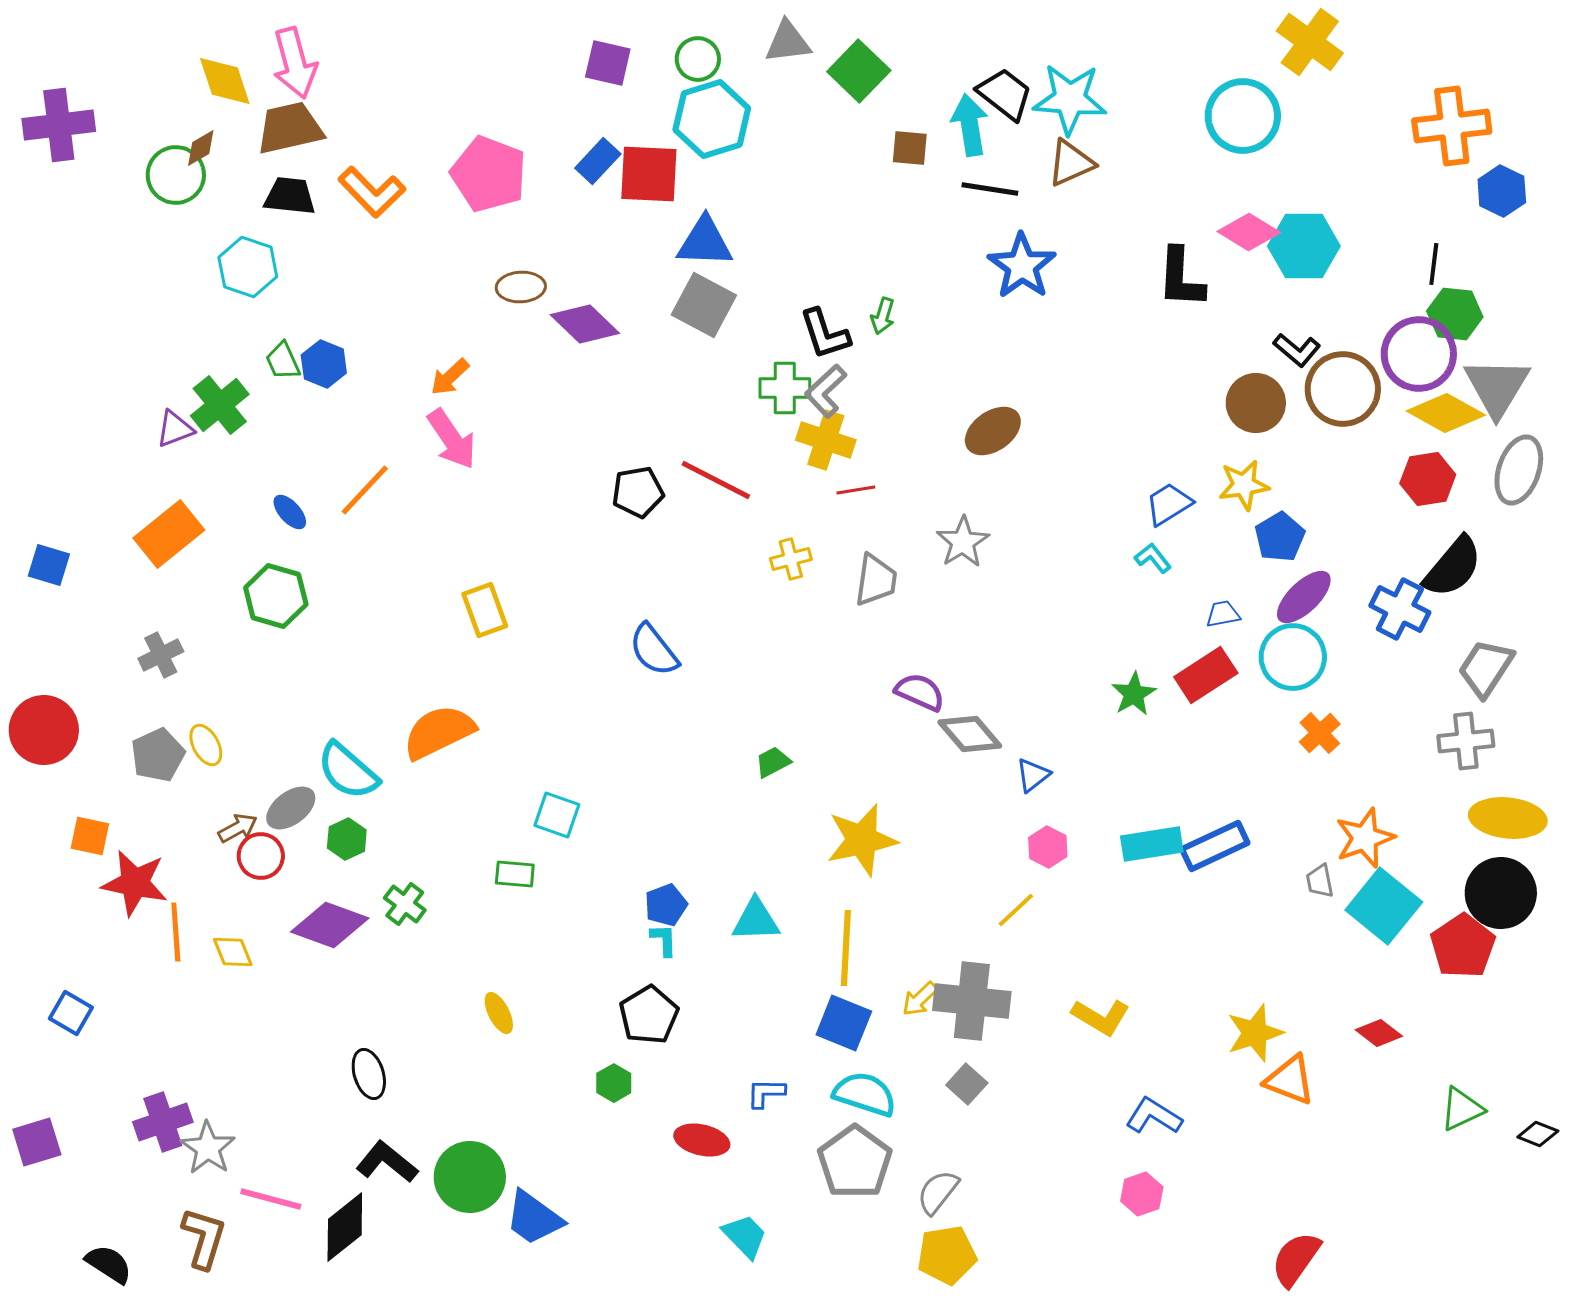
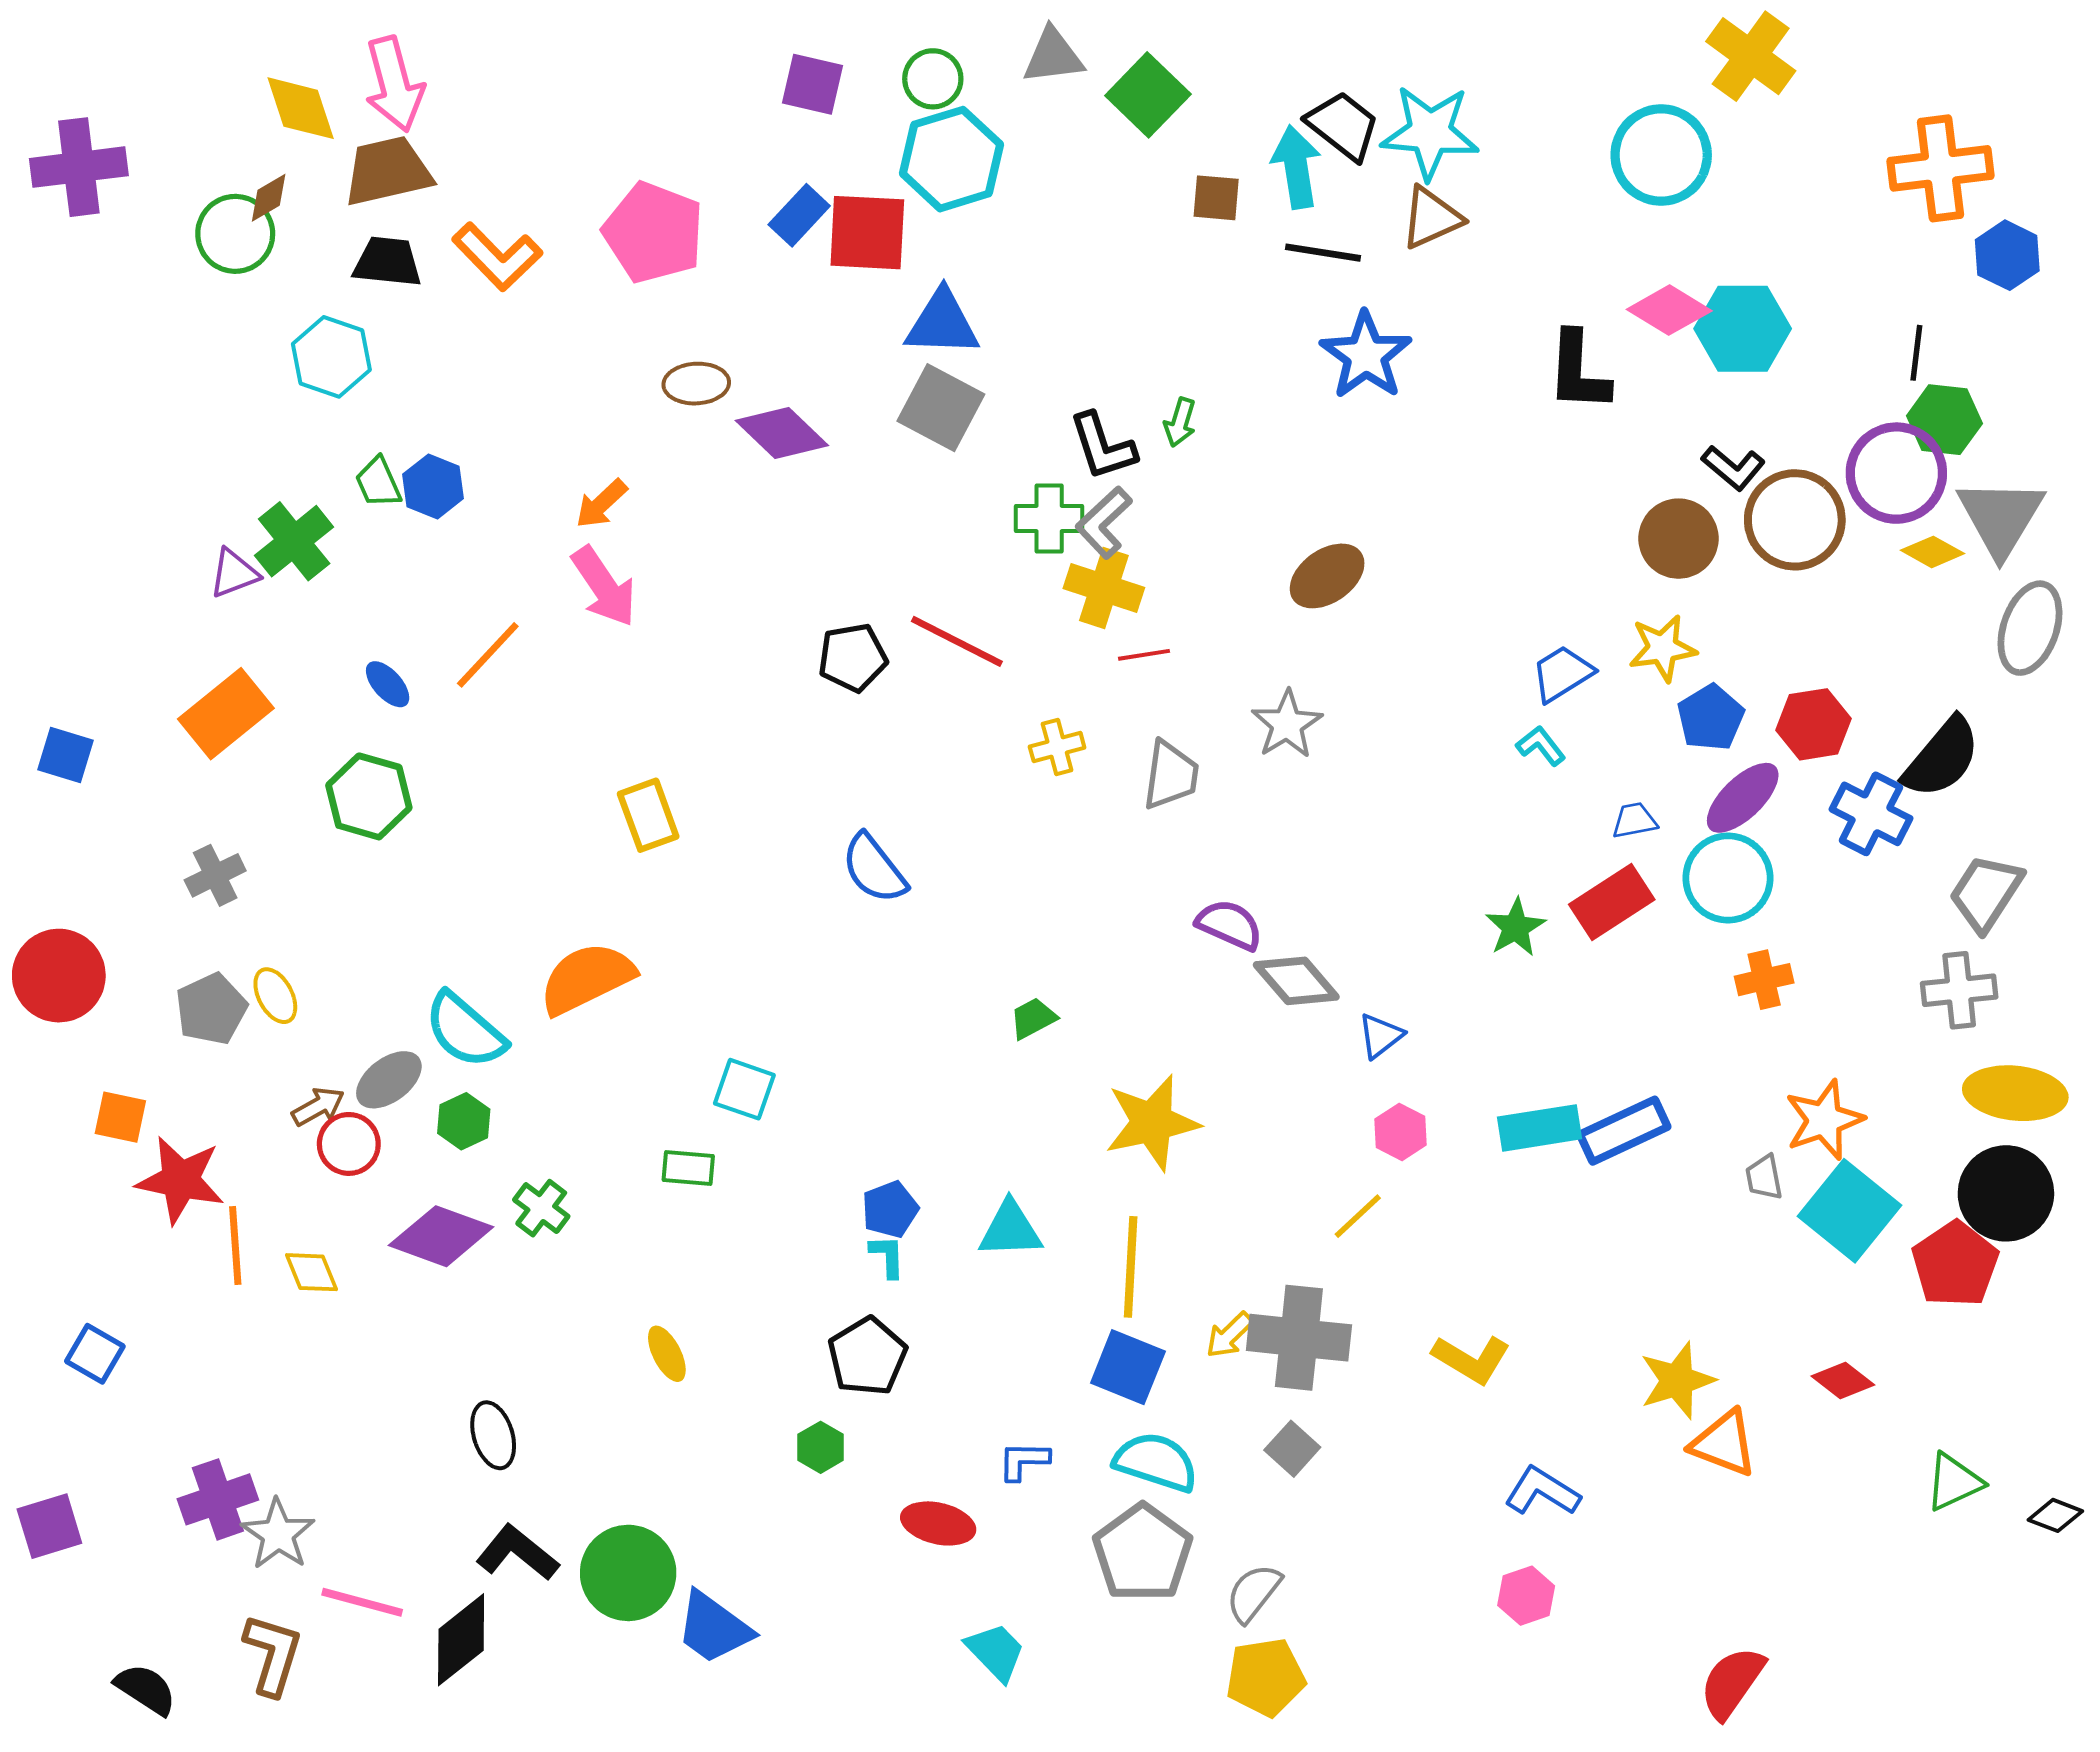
yellow diamond: (1446, 413) -> (1932, 552), size x0.6
red hexagon: (1428, 479) -> (1813, 724), moved
orange cross: (1320, 733) -> (1764, 980), turned 30

